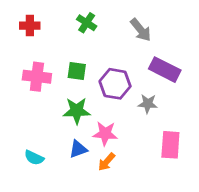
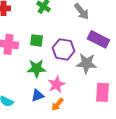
gray star: (148, 104) -> (86, 63), size x1.5
pink star: (105, 133) -> (56, 84), turned -30

